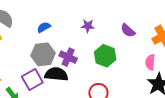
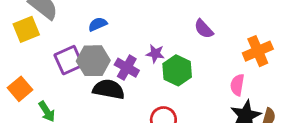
purple star: (88, 26) -> (155, 54), moved
purple semicircle: (128, 30) -> (204, 29), moved
purple square: (32, 79) -> (69, 60), moved

